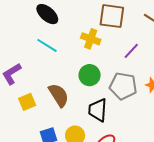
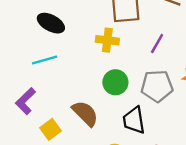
cyan line: (47, 45) -> (45, 60), moved, turned -35

